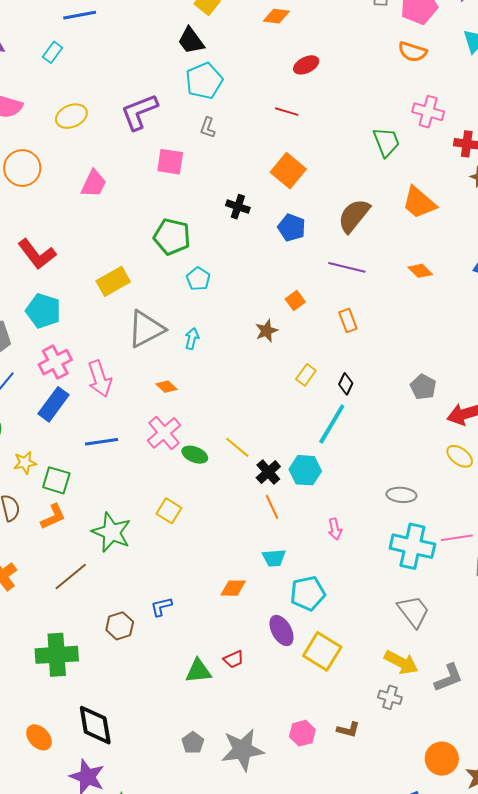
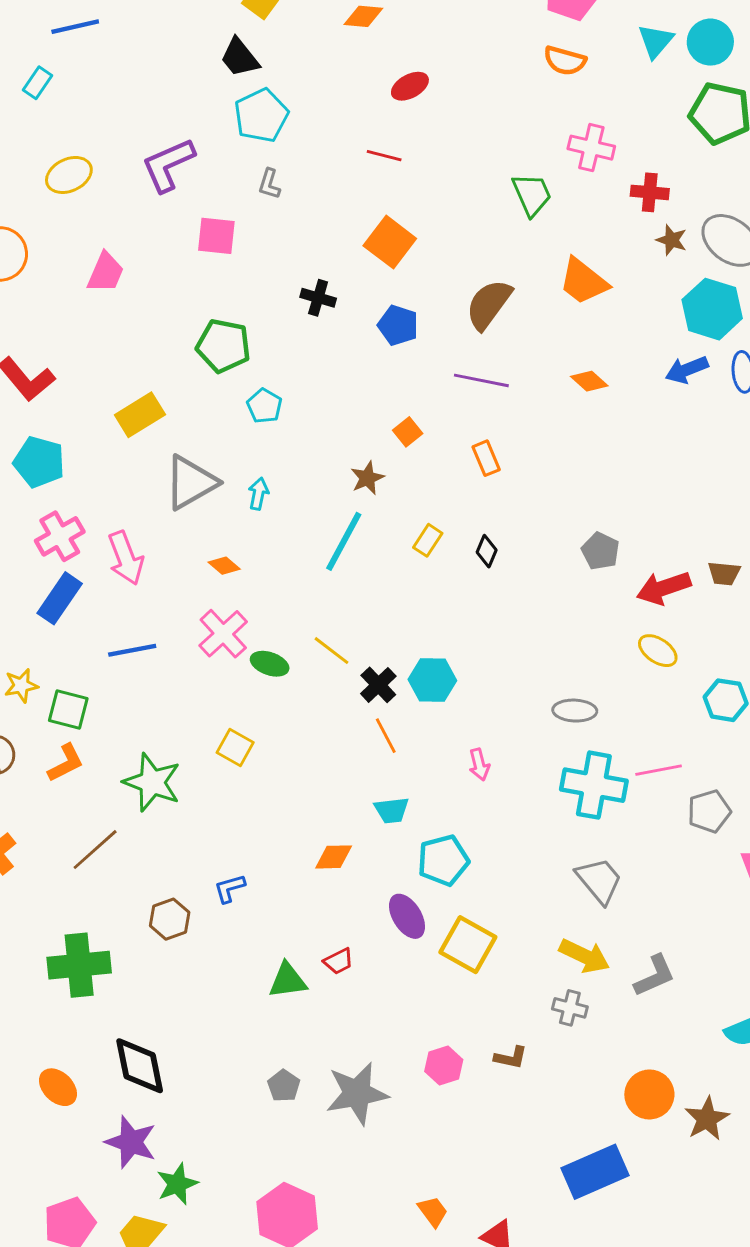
cyan line: (332, 424) -> (344, 541), moved

